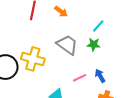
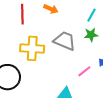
yellow cross: (33, 59) -> (32, 48), moved

